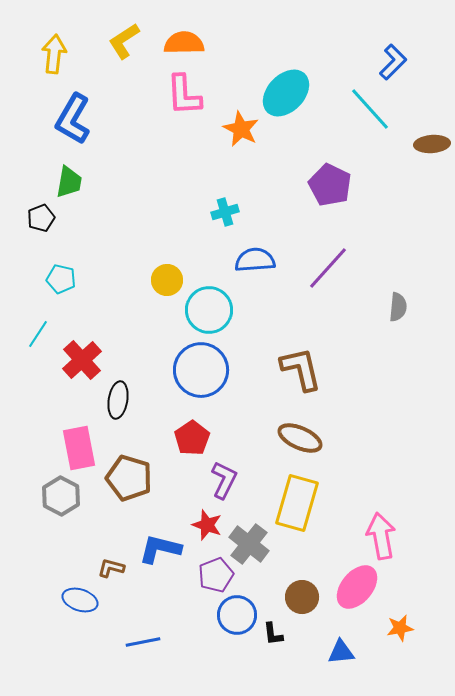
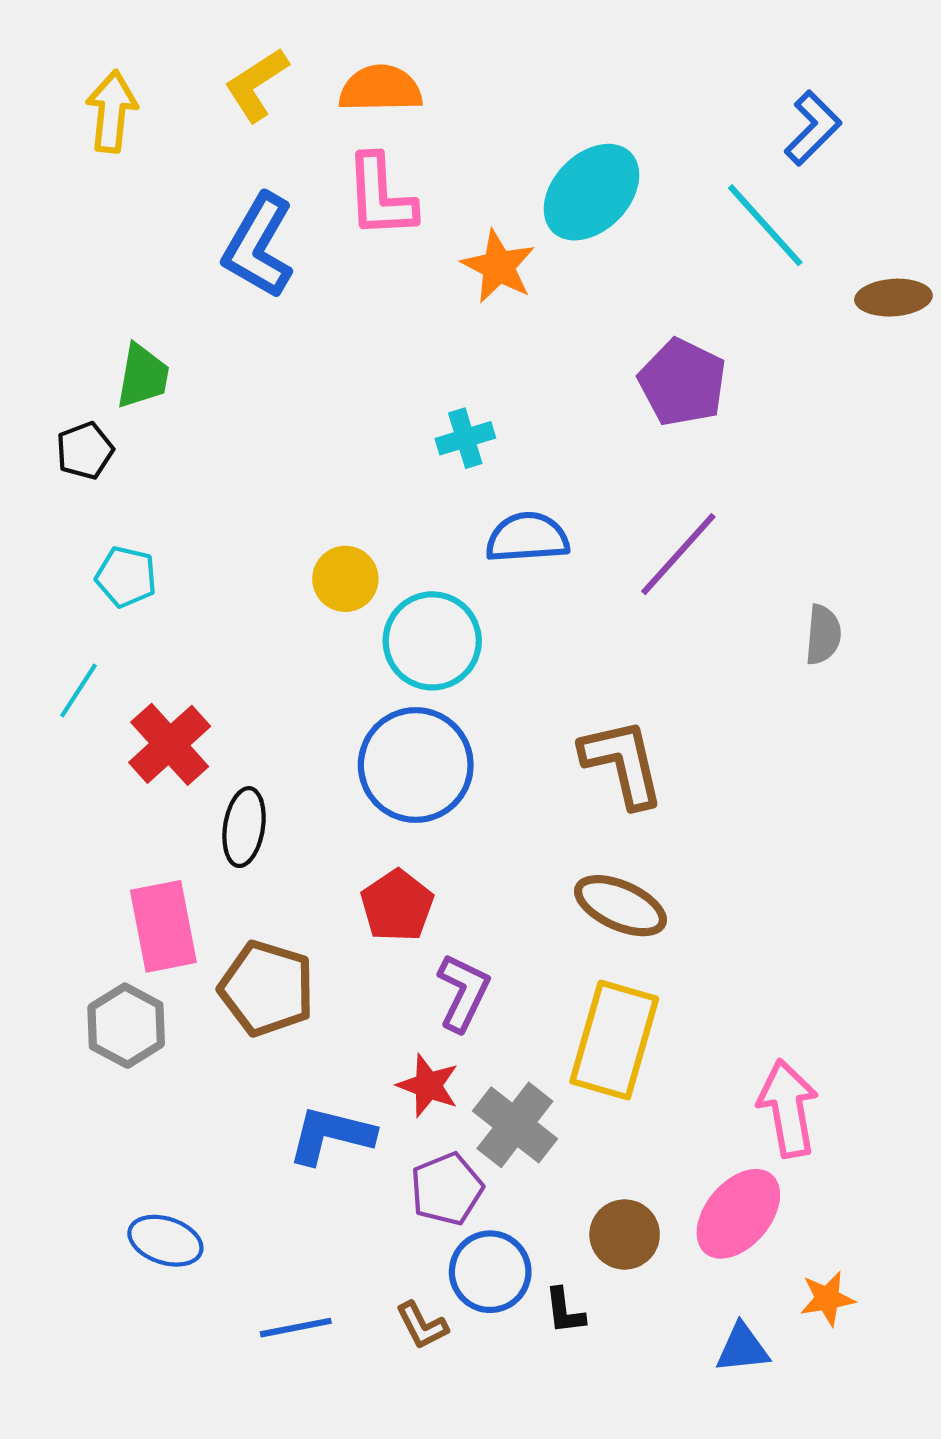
blue L-shape: (73, 119) -> (259, 246), moved
brown L-shape: (111, 568) -> (422, 1325), moved, turned -132
blue triangle: (341, 652) -> (742, 1348), moved

